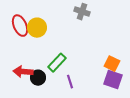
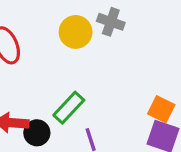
yellow circle: (37, 28) -> (76, 32), moved

